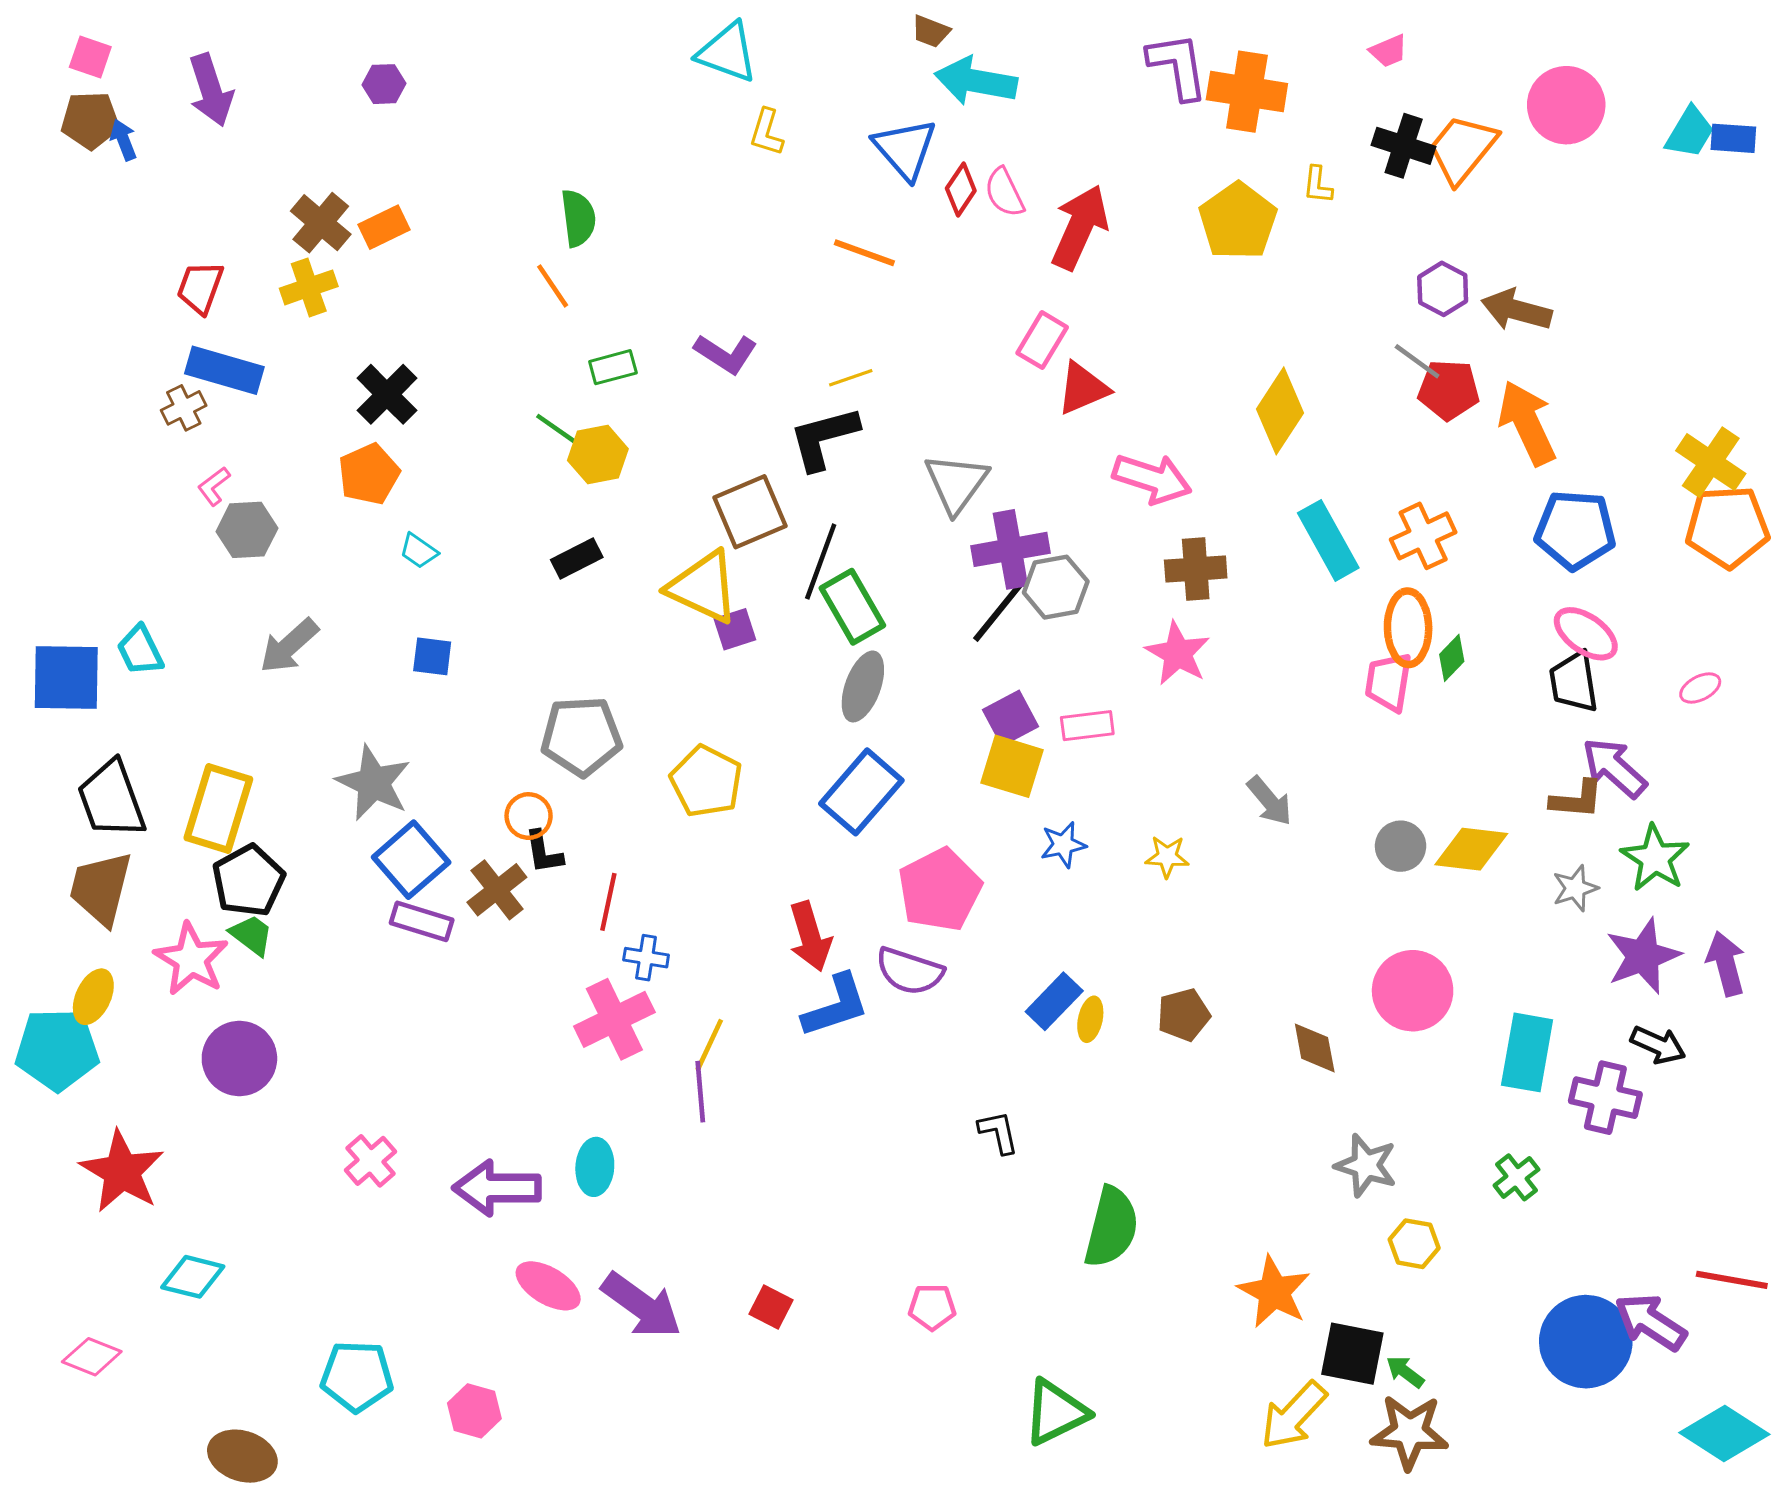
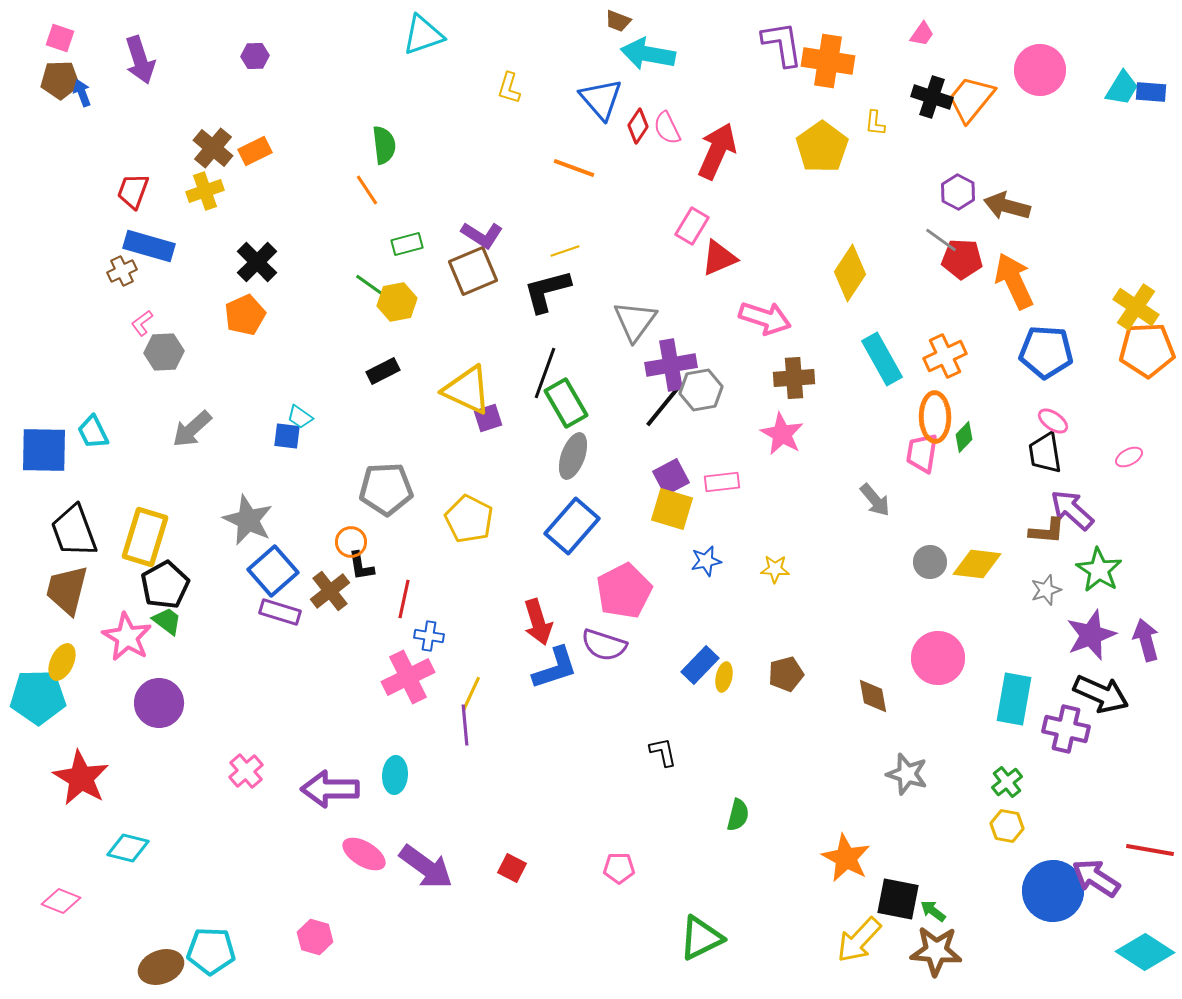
pink trapezoid: (1388, 51) -> (922, 34), turned -32
cyan triangle: (727, 52) -> (423, 35), moved, turned -39
brown square: (750, 512) -> (473, 271), moved
cyan trapezoid: (419, 551) -> (300, 417), moved
pink ellipse: (1586, 634) -> (1053, 421), size x0.7
gray arrow: (1270, 801) -> (875, 500), moved
black arrow: (1658, 1045) -> (1101, 694), size x1.5
green semicircle: (1111, 1227) -> (738, 815), size x0.6
yellow hexagon: (1414, 1244) -> (1007, 826), moved
cyan pentagon: (357, 1376) -> (211, 951), moved
brown ellipse: (242, 1456) -> (161, 967), turned -39

